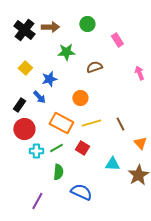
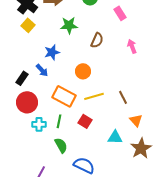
brown semicircle: (94, 67) -> (97, 40), turned 133
yellow square: (25, 68) -> (28, 25), moved
pink arrow: (139, 73) -> (132, 46), moved
orange triangle: (140, 143) -> (136, 120), moved
green line: (56, 148) -> (59, 121), turned -48
green semicircle: (58, 172) -> (61, 145), turned -35

